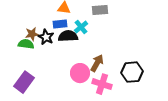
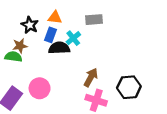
blue rectangle: (60, 24) -> (50, 35), turned -64
black star: (46, 37) -> (30, 25), moved
pink circle: (80, 73) -> (40, 88), moved

